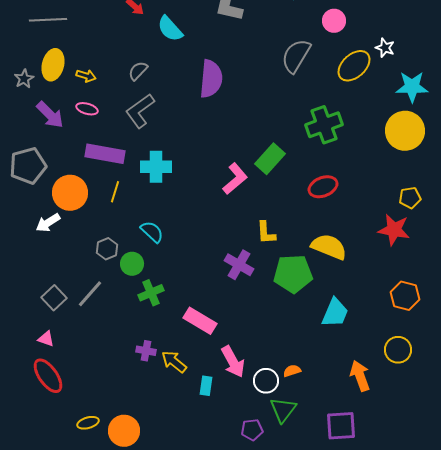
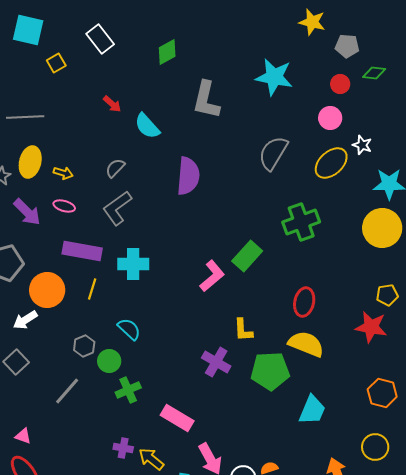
pink circle: (334, 21) -> (330, 118), moved
red ellipse: (323, 187) -> (304, 302), moved, turned -56
gray square: (54, 298) -> (16, 362), moved

